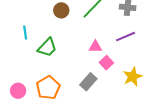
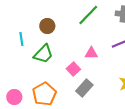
brown circle: (61, 10) -> (47, 26), moved
pink square: (106, 63) -> (73, 69), moved

